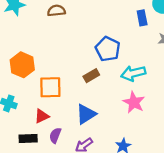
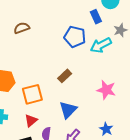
blue pentagon: (108, 49) -> (75, 37), moved
cyan arrow: (133, 73) -> (101, 45), moved

